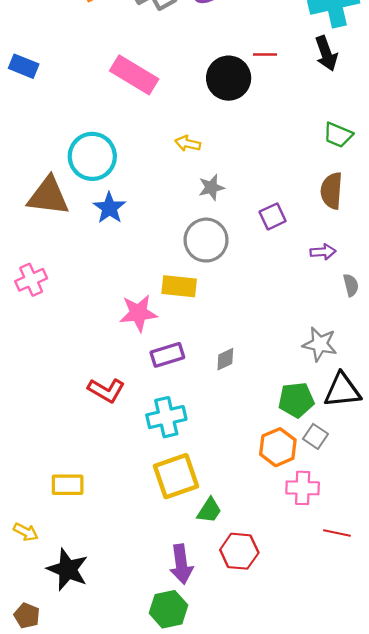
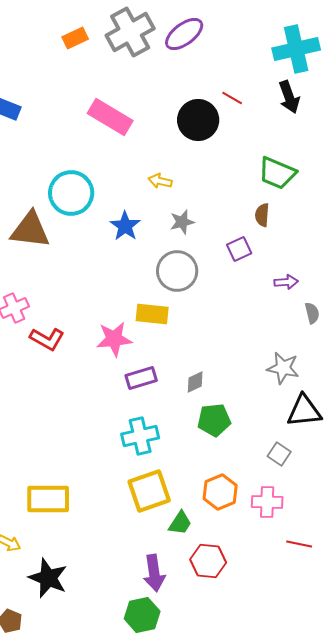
red line: (265, 54) -> (232, 98), turned 30
green trapezoid: (338, 135) -> (277, 173), moved, size x1.4
brown semicircle: (332, 191) -> (262, 215), moved, size x0.7
blue star: (109, 208) -> (125, 226), moved
red L-shape: (106, 390) -> (47, 339), moved
green pentagon: (296, 400) -> (214, 420), moved
orange hexagon: (278, 447) -> (220, 492), moved
yellow rectangle: (68, 485) -> (48, 499), size x1.4

